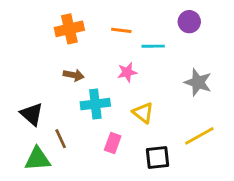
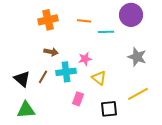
purple circle: (189, 22) -> (131, 15), size x1.5
pink star: (127, 72) -> (85, 59), moved
brown line: (61, 139) -> (43, 77), moved, turned 56

